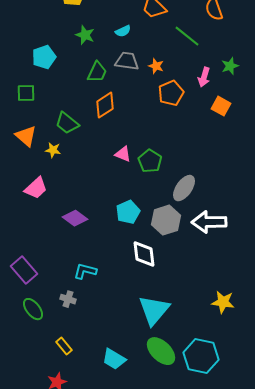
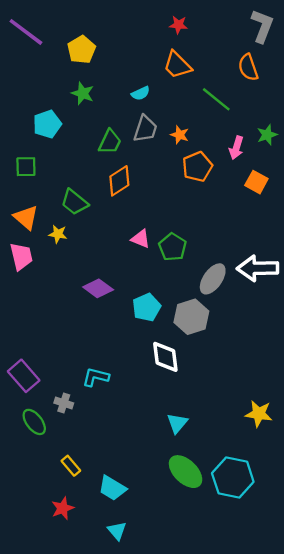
green star: (85, 35) -> (83, 93), moved
gray trapezoid: (127, 61) -> (145, 129), turned 100
pink trapezoid: (36, 188) -> (21, 256), moved, turned -60
purple diamond: (75, 218) -> (98, 288), moved
white arrow: (209, 222) -> (258, 268), moved
gray cross: (68, 299) -> (64, 403), moved
cyan triangle: (154, 310) -> (177, 423), size x0.6
cyan trapezoid: (114, 359) -> (112, 488), moved

